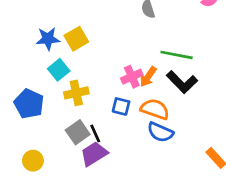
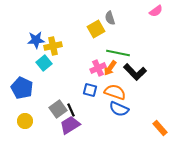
yellow square: (76, 39) -> (96, 29), moved
green line: (177, 55) -> (118, 53), moved
yellow cross: (76, 93) -> (53, 46), moved
yellow circle: (33, 161) -> (25, 121), moved

